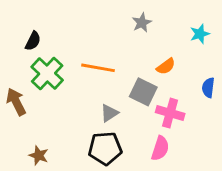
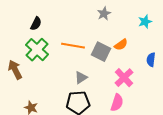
black semicircle: (33, 41) -> (36, 24), moved
gray square: (143, 92) -> (101, 52), moved
pink cross: (170, 113) -> (124, 78), turned 30

